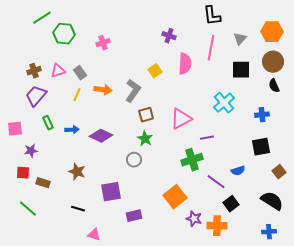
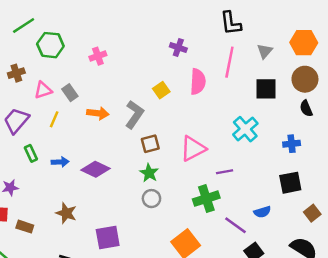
brown cross: (34, 71) -> (16, 73), moved
yellow line: (77, 95) -> (54, 119), moved
gray circle: (134, 160) -> (151, 199), moved

